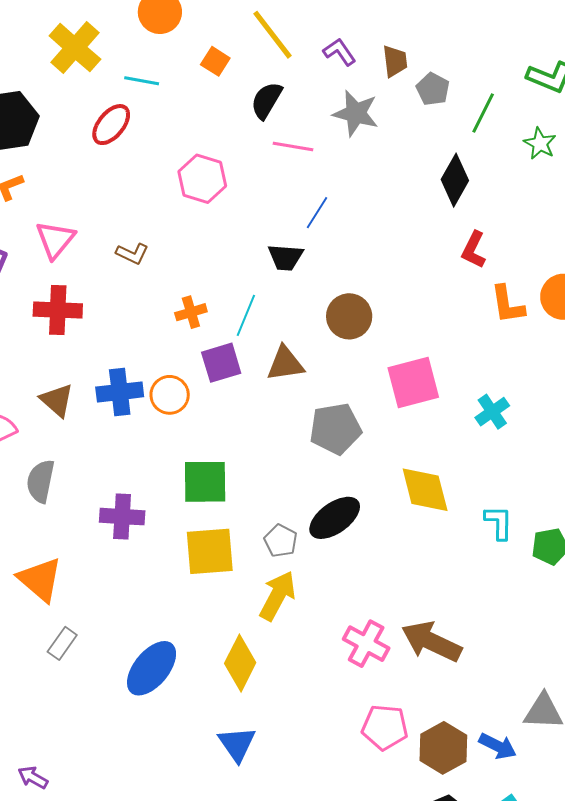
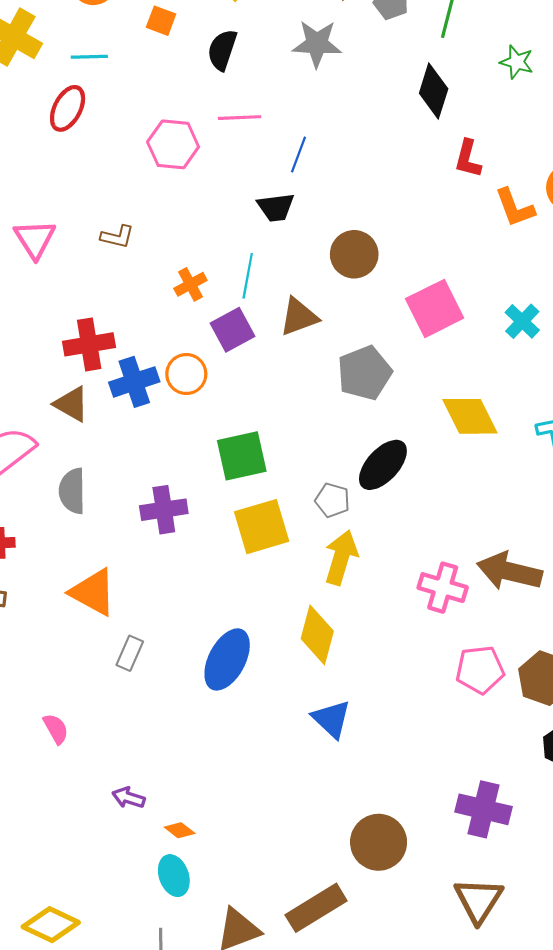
green star: (540, 144) -> (517, 62), moved
pink line: (293, 147) -> (240, 118), moved
red cross: (58, 310) -> (89, 344), moved

